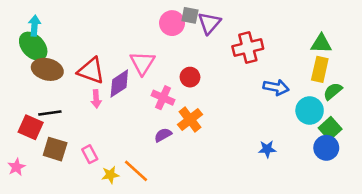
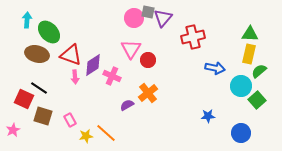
green ellipse: (33, 46) -> (49, 32), moved
pink triangle: (142, 63) -> (131, 49), moved
pink cross: (163, 98) -> (112, 76), moved
black line: (50, 113) -> (39, 88), turned 42
blue circle: (326, 148) -> (241, 133), moved

